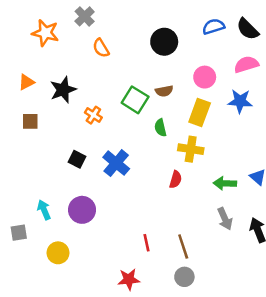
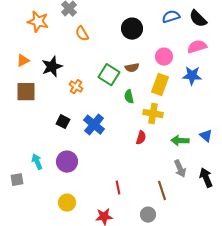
brown square: (30, 121) -> (26, 92), size x1.5
brown line: (183, 247) -> (162, 191), moved
yellow circle: (58, 253) -> (67, 203), moved

